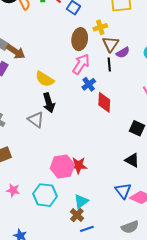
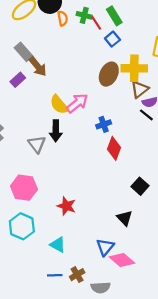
yellow cross: (100, 27) -> (134, 68), size x1.6
pink arrow: (81, 64) -> (77, 103), moved
black line: (109, 64) -> (146, 115), moved, turned -64
pink hexagon: (62, 167) -> (24, 188), moved
cyan triangle: (81, 201) -> (58, 245), turned 49
brown cross: (77, 215) -> (77, 275), moved

